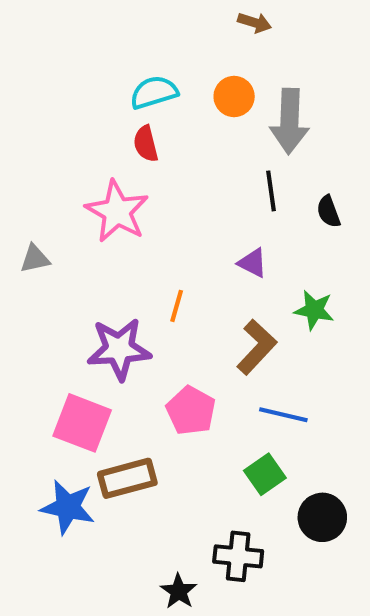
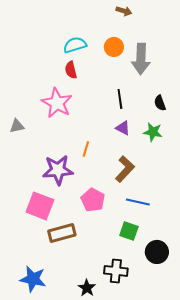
black line: (271, 191) -> (120, 99), moved
green star: (314, 310) -> (153, 132), moved
green square: (265, 474) -> (129, 231), turned -36
blue star: (68, 507) -> (33, 279), moved

